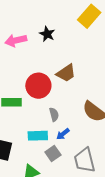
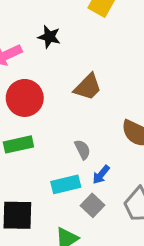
red circle: (38, 86) -> (25, 98), moved

